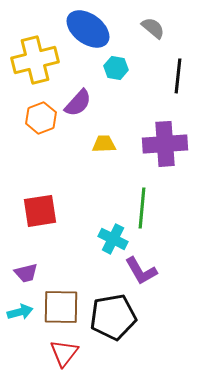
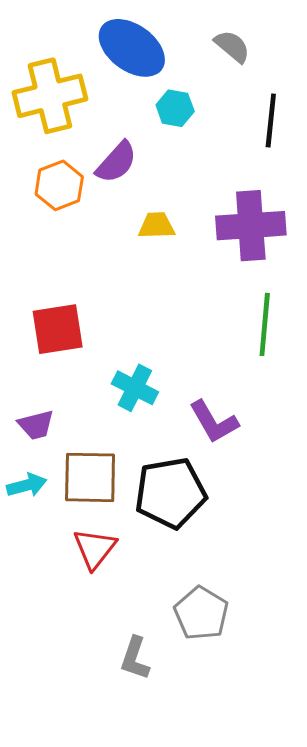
green line: (142, 208) -> (265, 324), moved
cyan cross: (113, 239) -> (135, 388), moved

